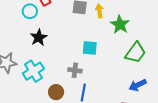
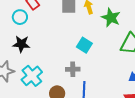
black star: (39, 38) -> (21, 44), moved, turned -30
cyan square: (90, 48) -> (84, 45), turned 35

